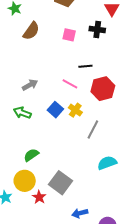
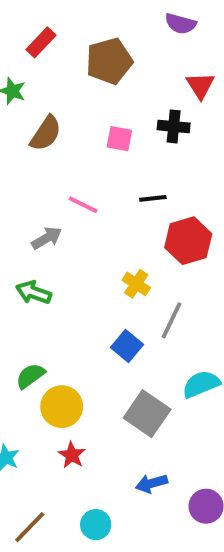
pink line: (70, 84) -> (83, 205), moved
blue square: (55, 110) -> (127, 346), moved
green semicircle: (31, 155) -> (30, 376), moved
yellow circle: (25, 181) -> (62, 407), moved
gray square: (61, 183) -> (147, 414), moved

